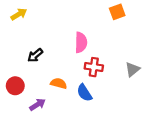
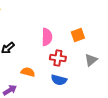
orange square: (117, 12) -> (78, 35), moved
blue semicircle: (84, 93) -> (59, 80), moved, turned -42

